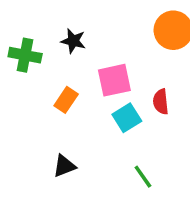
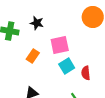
red semicircle: (161, 102) -> (86, 73), moved

